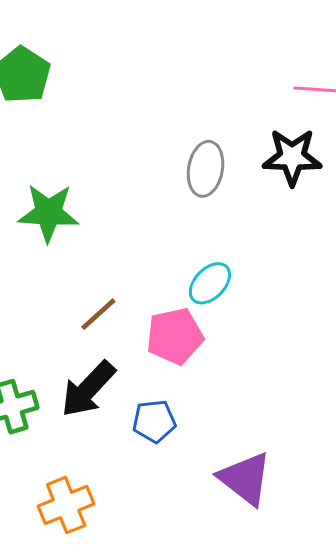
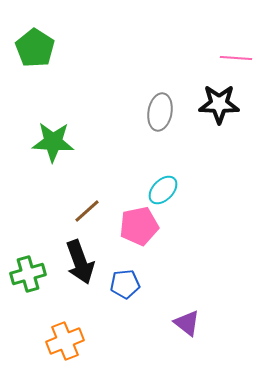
black arrow: (88, 389) -> (80, 262), turned -63
purple triangle: (245, 479) -> (187, 323), size x0.7

